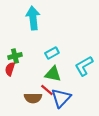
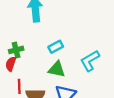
red line: (47, 90) -> (19, 86), moved, turned 48

